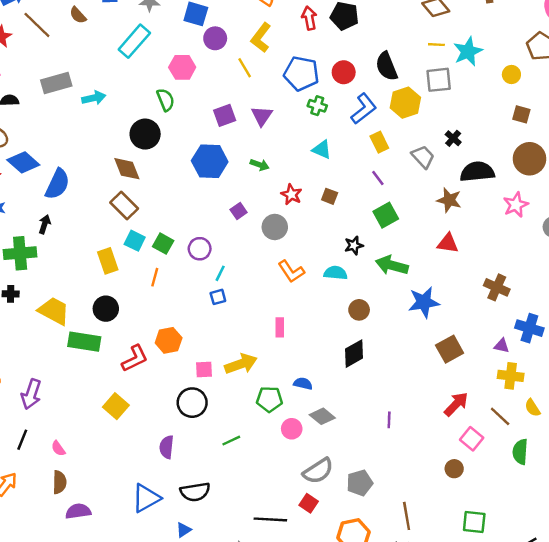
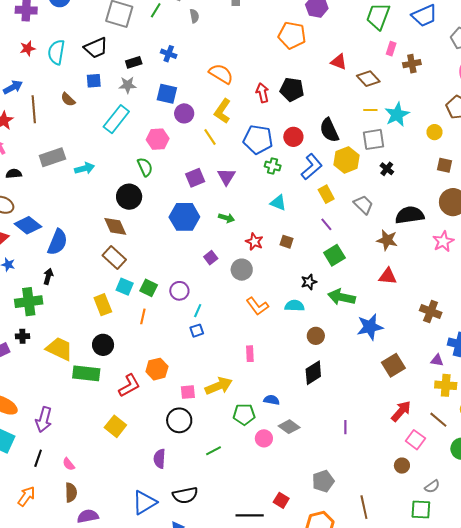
brown line: (37, 25) -> (34, 109), turned 44
black cross: (453, 138) -> (387, 169), moved
gray semicircle: (318, 471) -> (432, 486), moved, size x0.6

